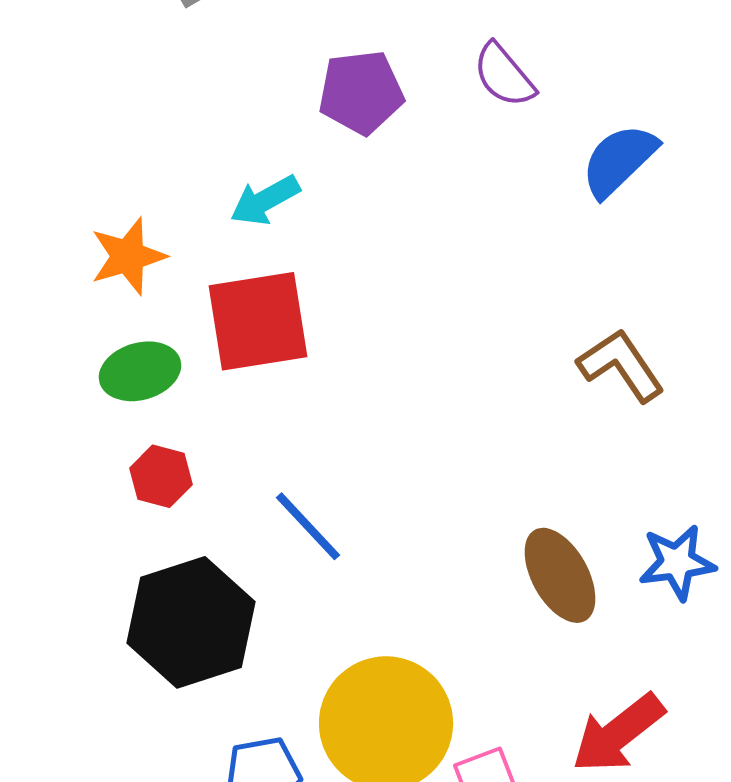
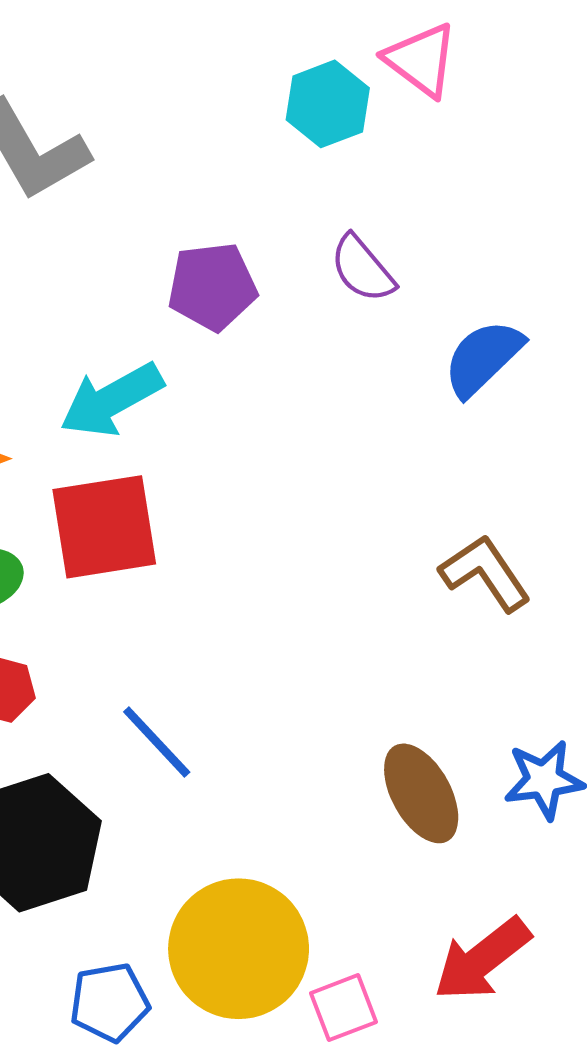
cyan arrow: (265, 200) -> (112, 400), size x1.4

